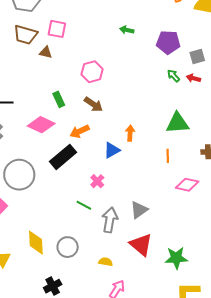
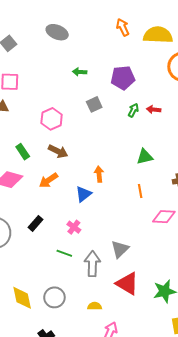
gray square: (197, 57) -> (94, 104), moved
green arrow: (174, 76) -> (133, 110), turned 80
green triangle: (177, 123) -> (145, 157), size x0.7
black rectangle: (63, 157) -> (36, 223), moved, size x0.6

